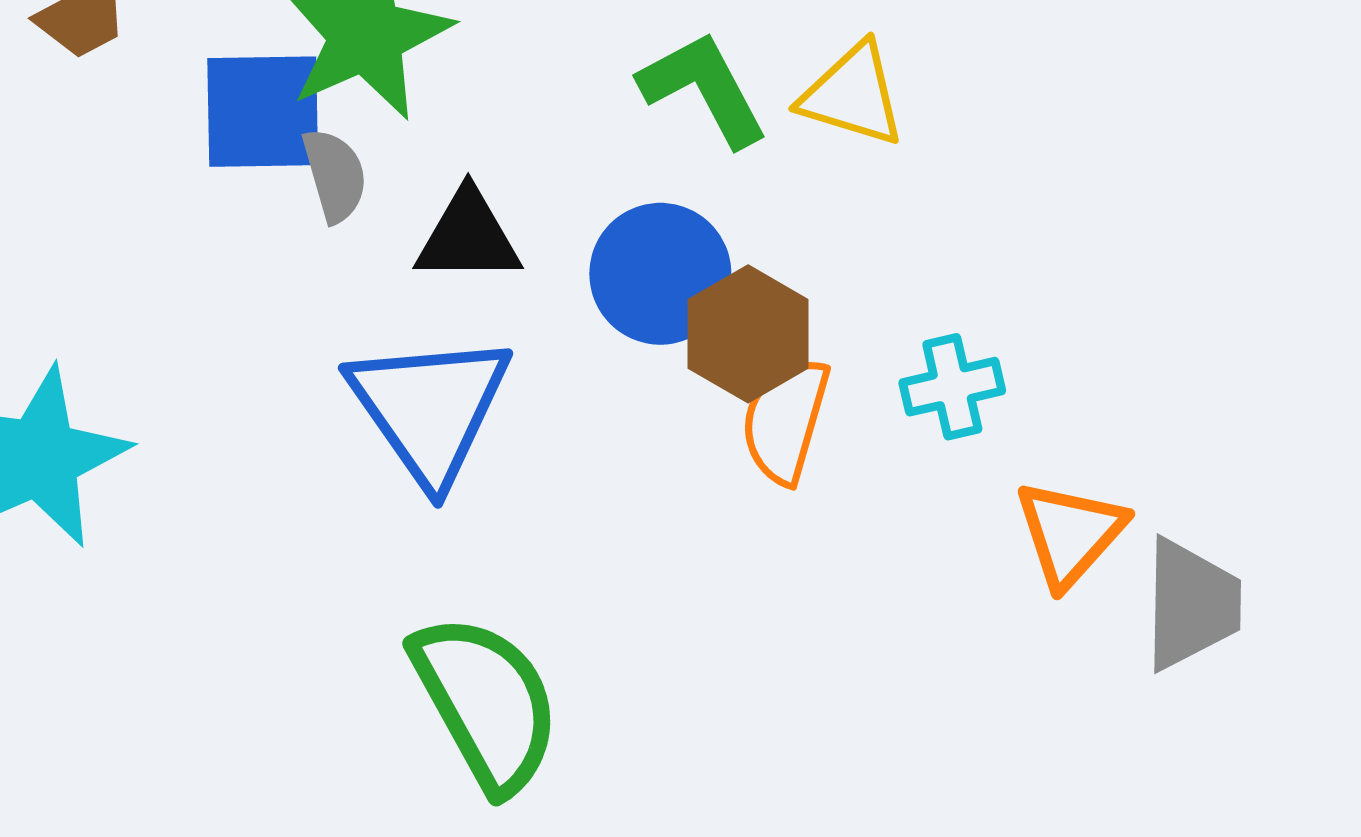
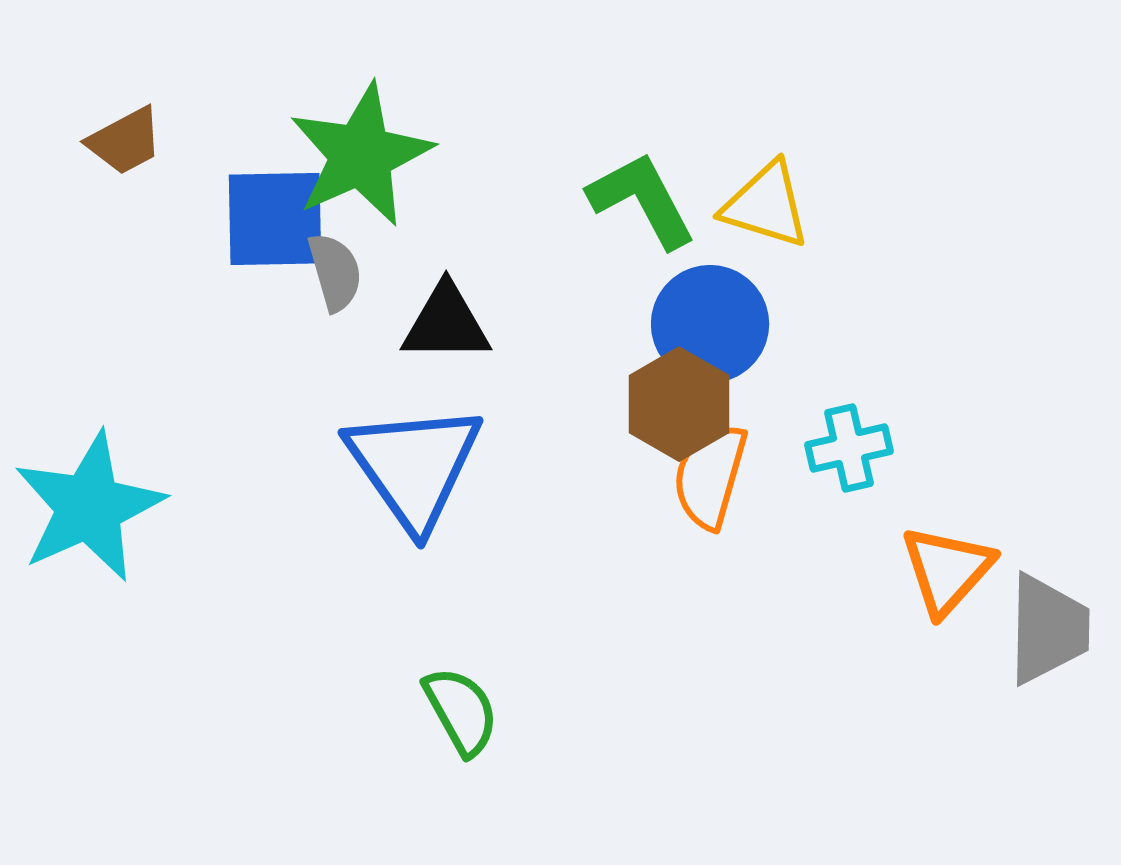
blue circle: (660, 274) -> (710, 324), moved
green semicircle: (486, 703) -> (461, 711), size x0.6

